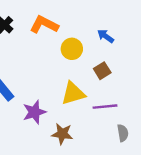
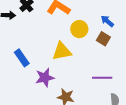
brown square: (102, 71) -> (103, 39), moved, turned -32
yellow triangle: (73, 93) -> (62, 51), moved

